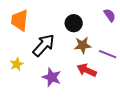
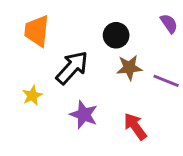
red arrow: (87, 70) -> (135, 126), moved, turned 30

